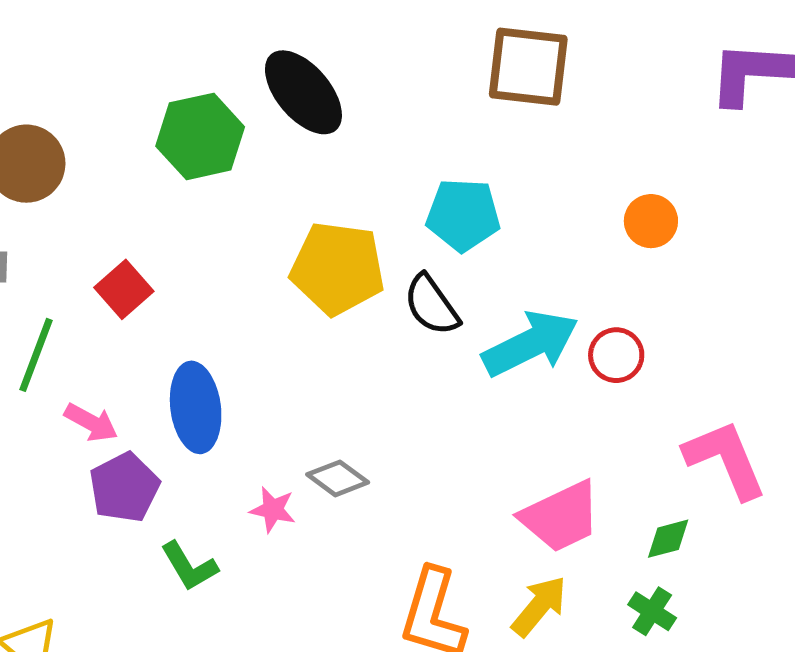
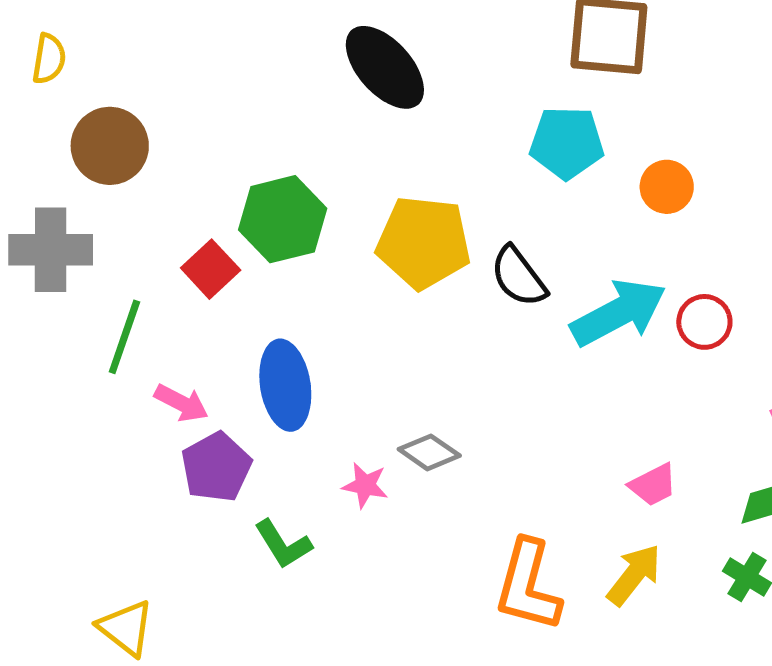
green hexagon: (200, 136) -> (283, 219), moved
cyan pentagon: (463, 215) -> (567, 143), moved
orange circle: (651, 221) -> (667, 187), moved
pink trapezoid: (561, 517) -> (653, 485), size x0.6

